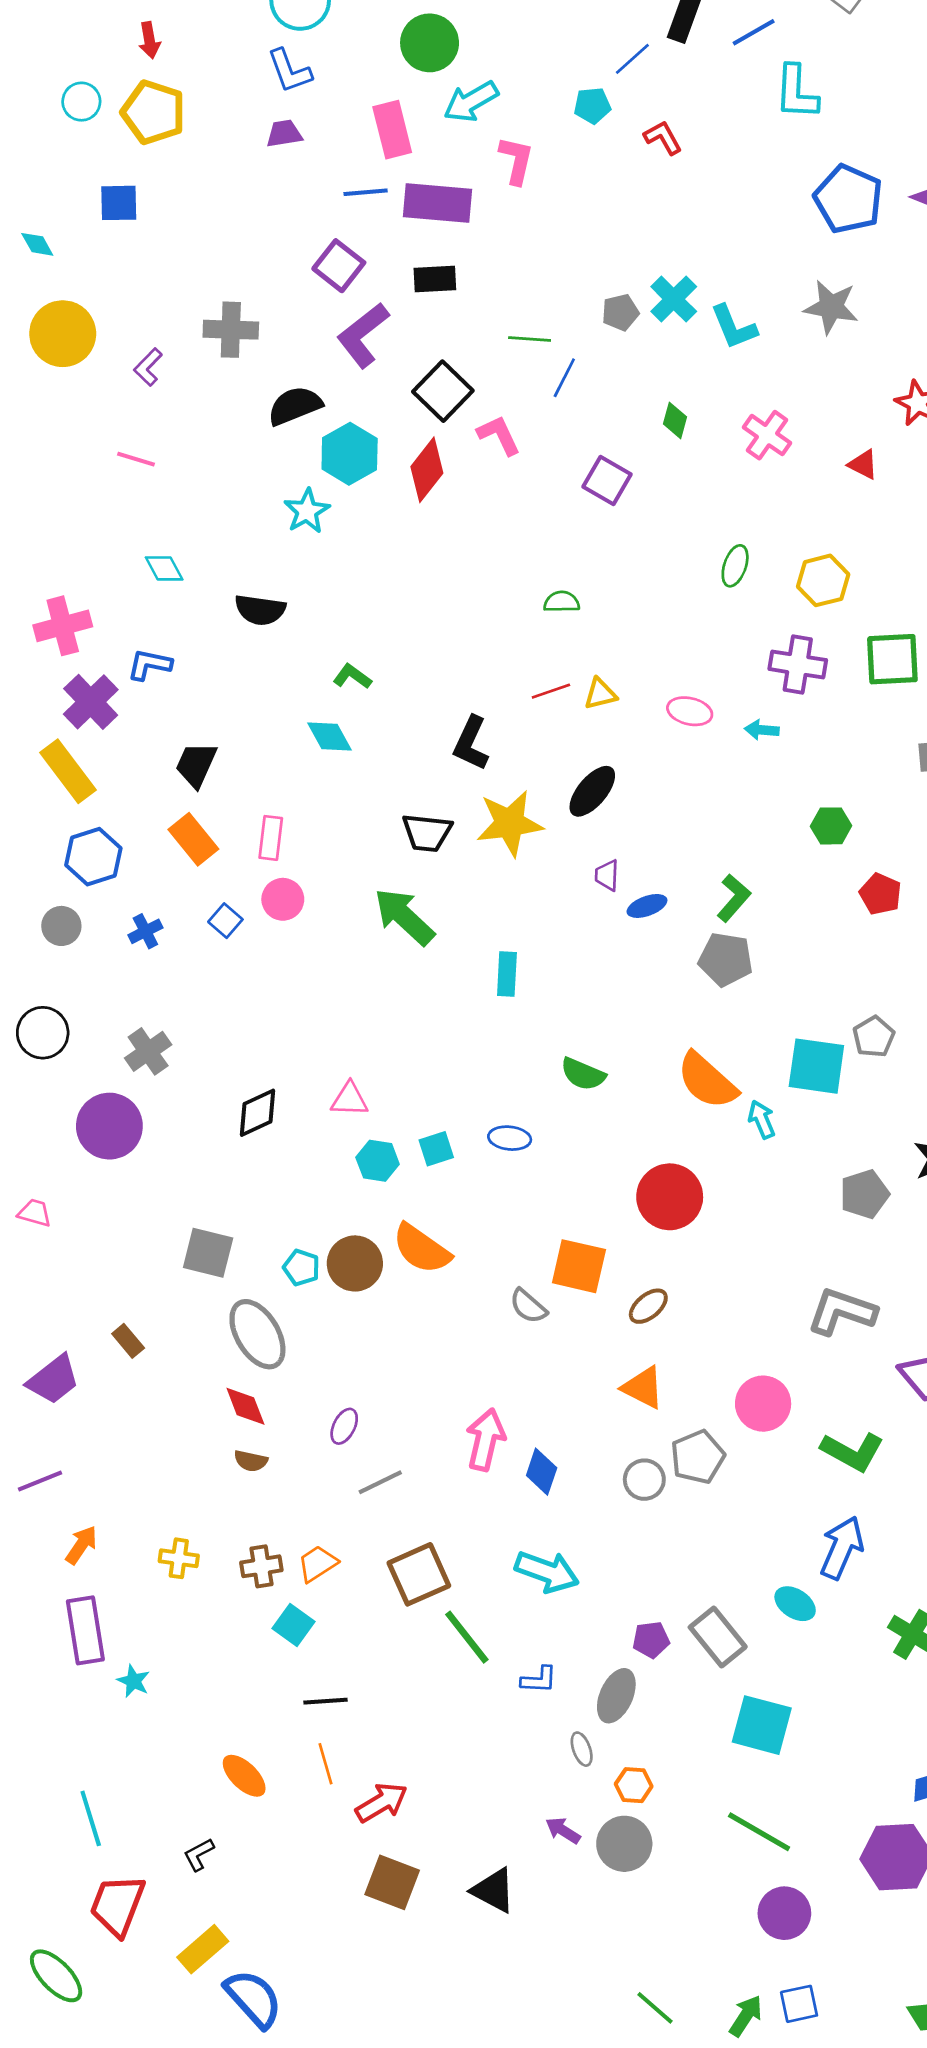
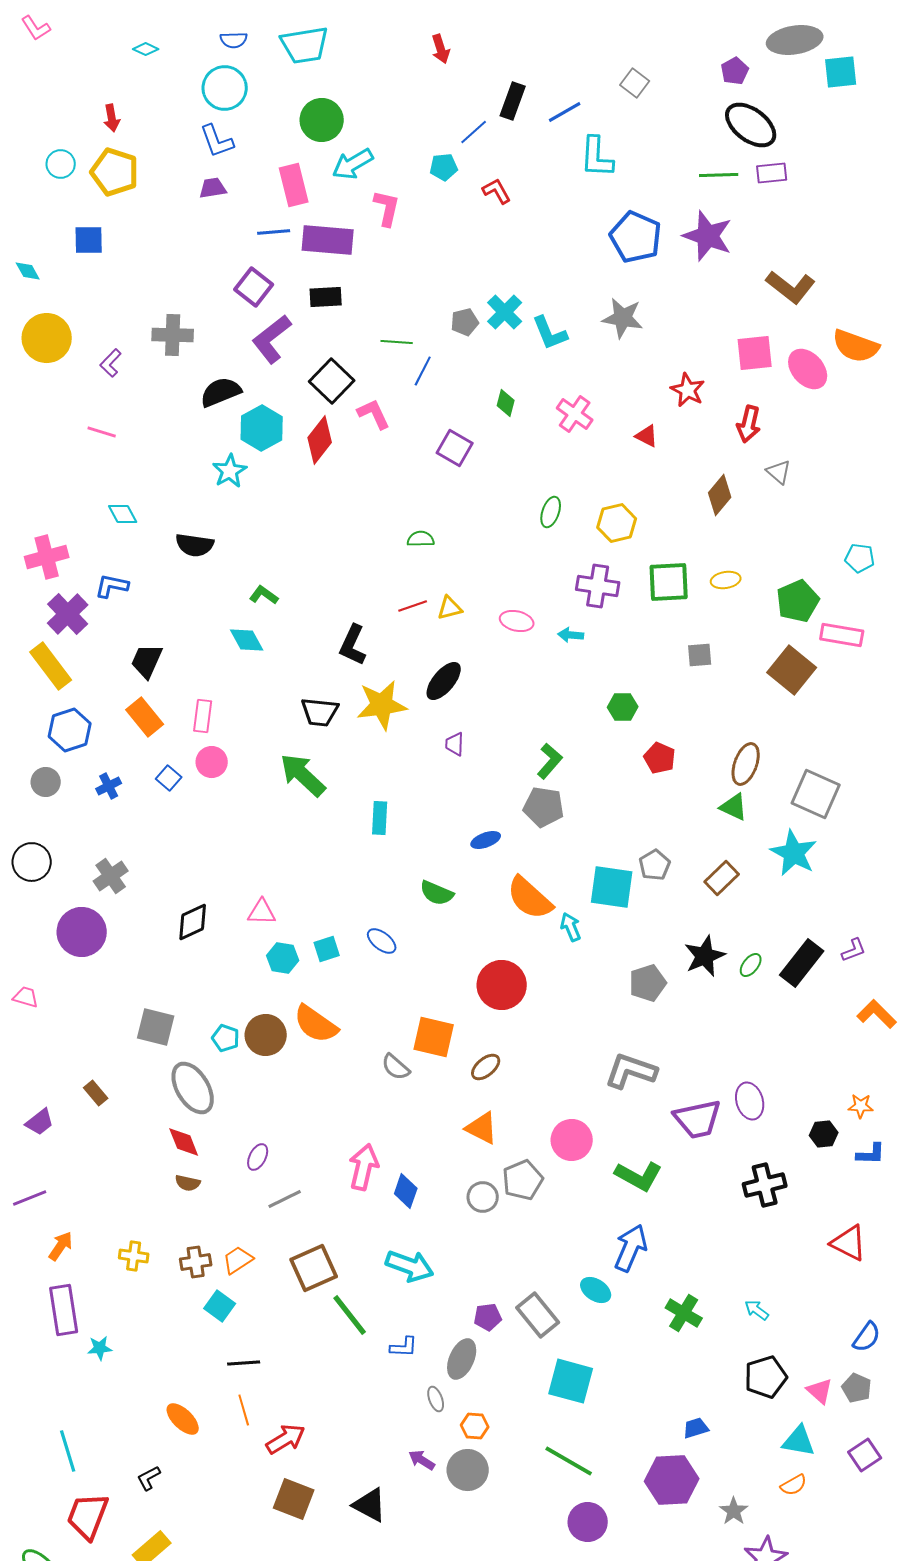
blue ellipse: (647, 906) -> (486, 840), moved
blue ellipse: (510, 1138) -> (382, 941), turned 32
purple trapezoid: (53, 1380) -> (40, 1122), size x0.7
cyan star: (133, 1681) -> (100, 1348), turned -30

